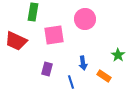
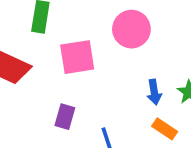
blue arrow: (83, 63) -> (154, 92), moved

